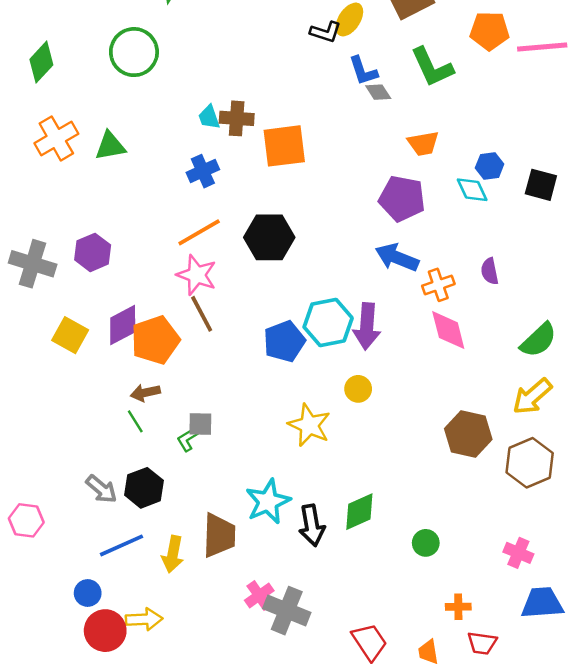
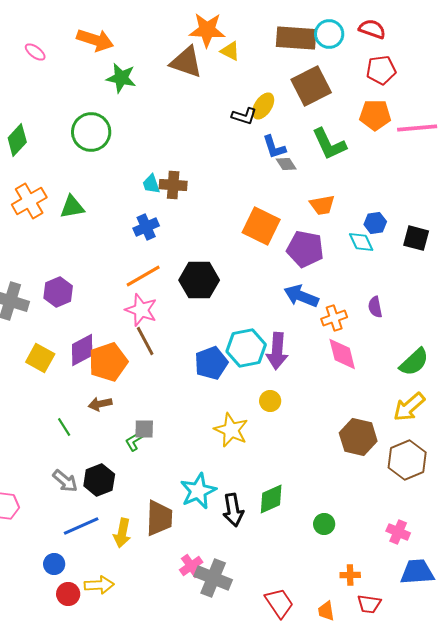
orange square: (284, 146) -> (261, 226), moved, turned 33
green line: (135, 421) -> (64, 427), moved
red circle: (105, 631) -> (68, 594), size x0.7

